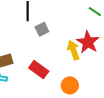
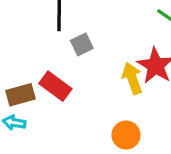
red rectangle: (39, 70) -> (55, 86), moved

